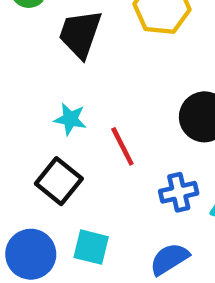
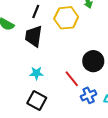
red line: (122, 146) -> (72, 79), moved

